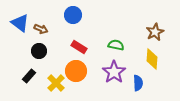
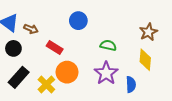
blue circle: (73, 15) -> (78, 21), moved
red rectangle: (79, 47) -> (55, 47), moved
black circle: (39, 51) -> (13, 48), moved
black rectangle: (29, 76) -> (19, 77), size x1.5

